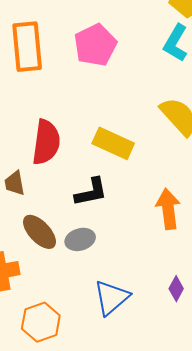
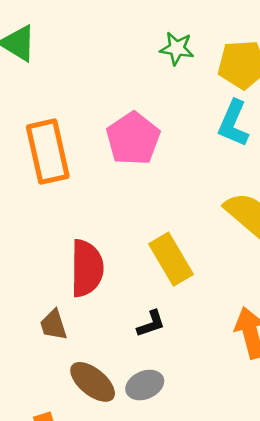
yellow rectangle: (113, 143) -> (171, 259), turned 42
black L-shape: (91, 192) -> (151, 324), size x0.7

